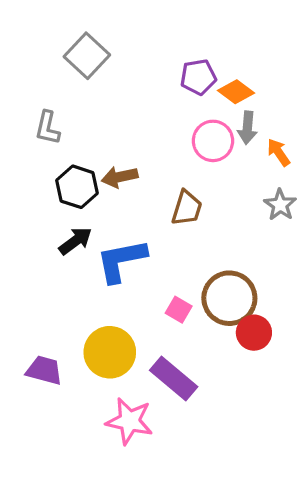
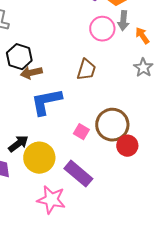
brown arrow: (120, 177) -> (31, 73), moved
black arrow: (75, 241) -> (18, 144), moved

